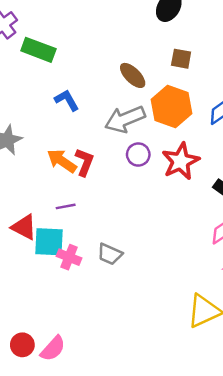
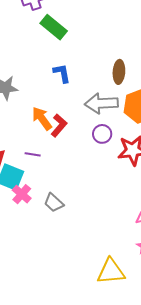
brown ellipse: (133, 75) -> (119, 72), turned 30

